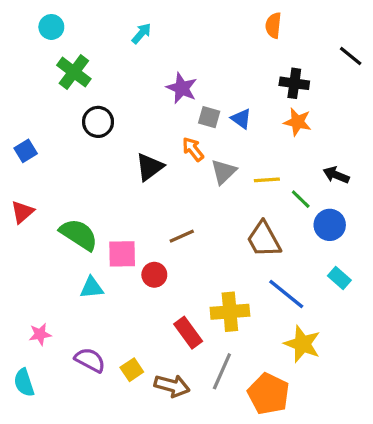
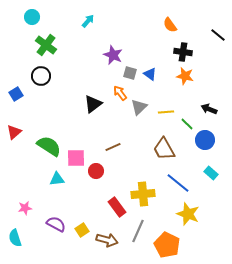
orange semicircle: (273, 25) -> (170, 25), moved, turned -42
black circle: (98, 122) -> (41, 76), moved

